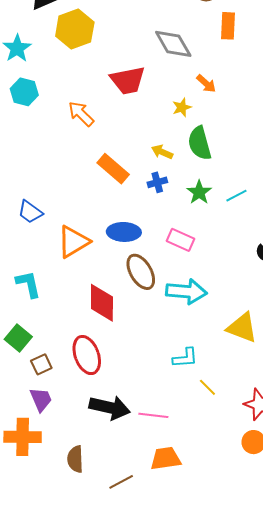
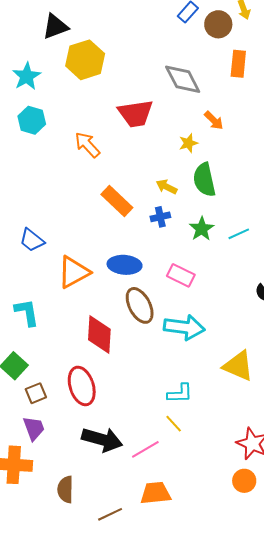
yellow line: (207, 387) -> (174, 424), moved
pink line: (153, 415) -> (145, 449), turned -40

